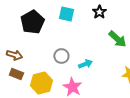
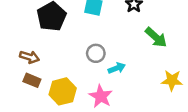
gray circle: (61, 56) -> (96, 53), moved

